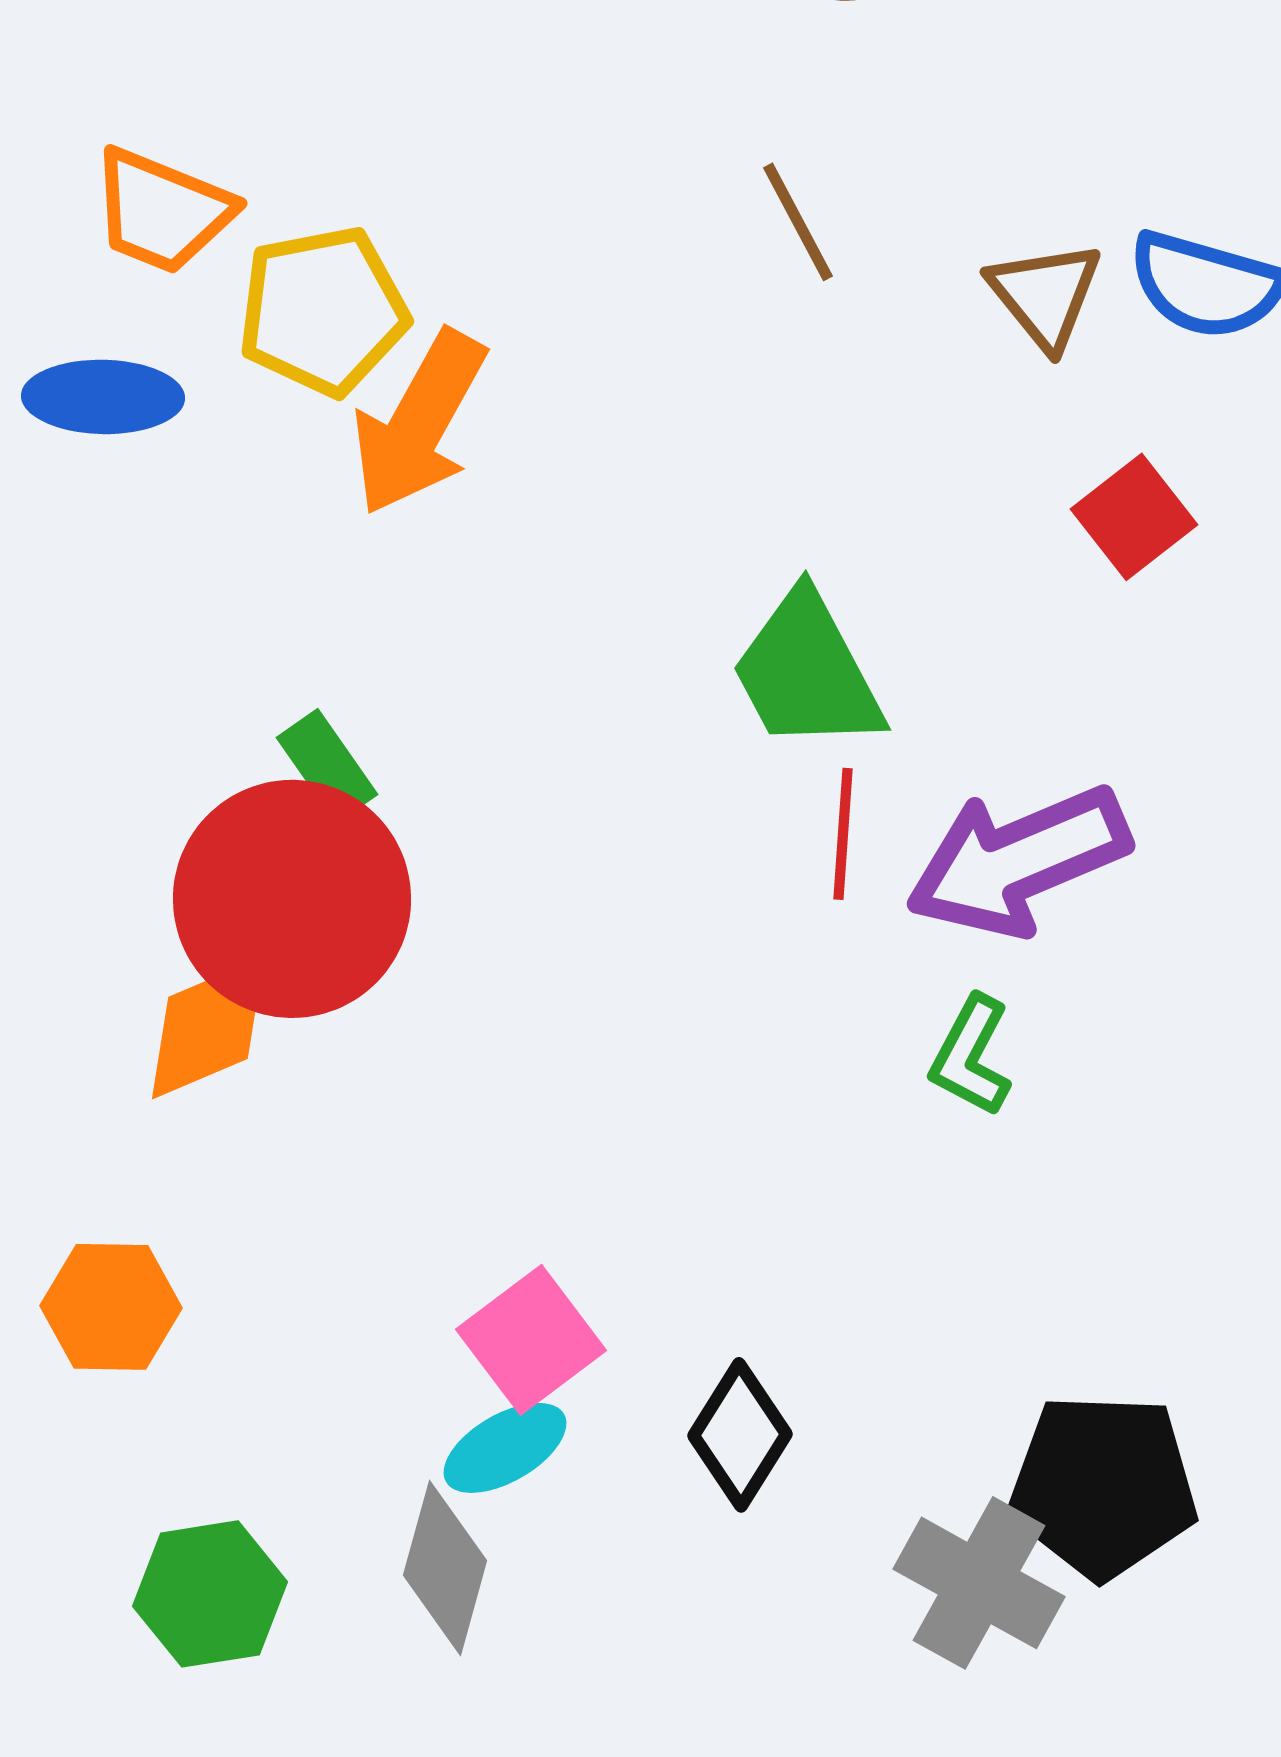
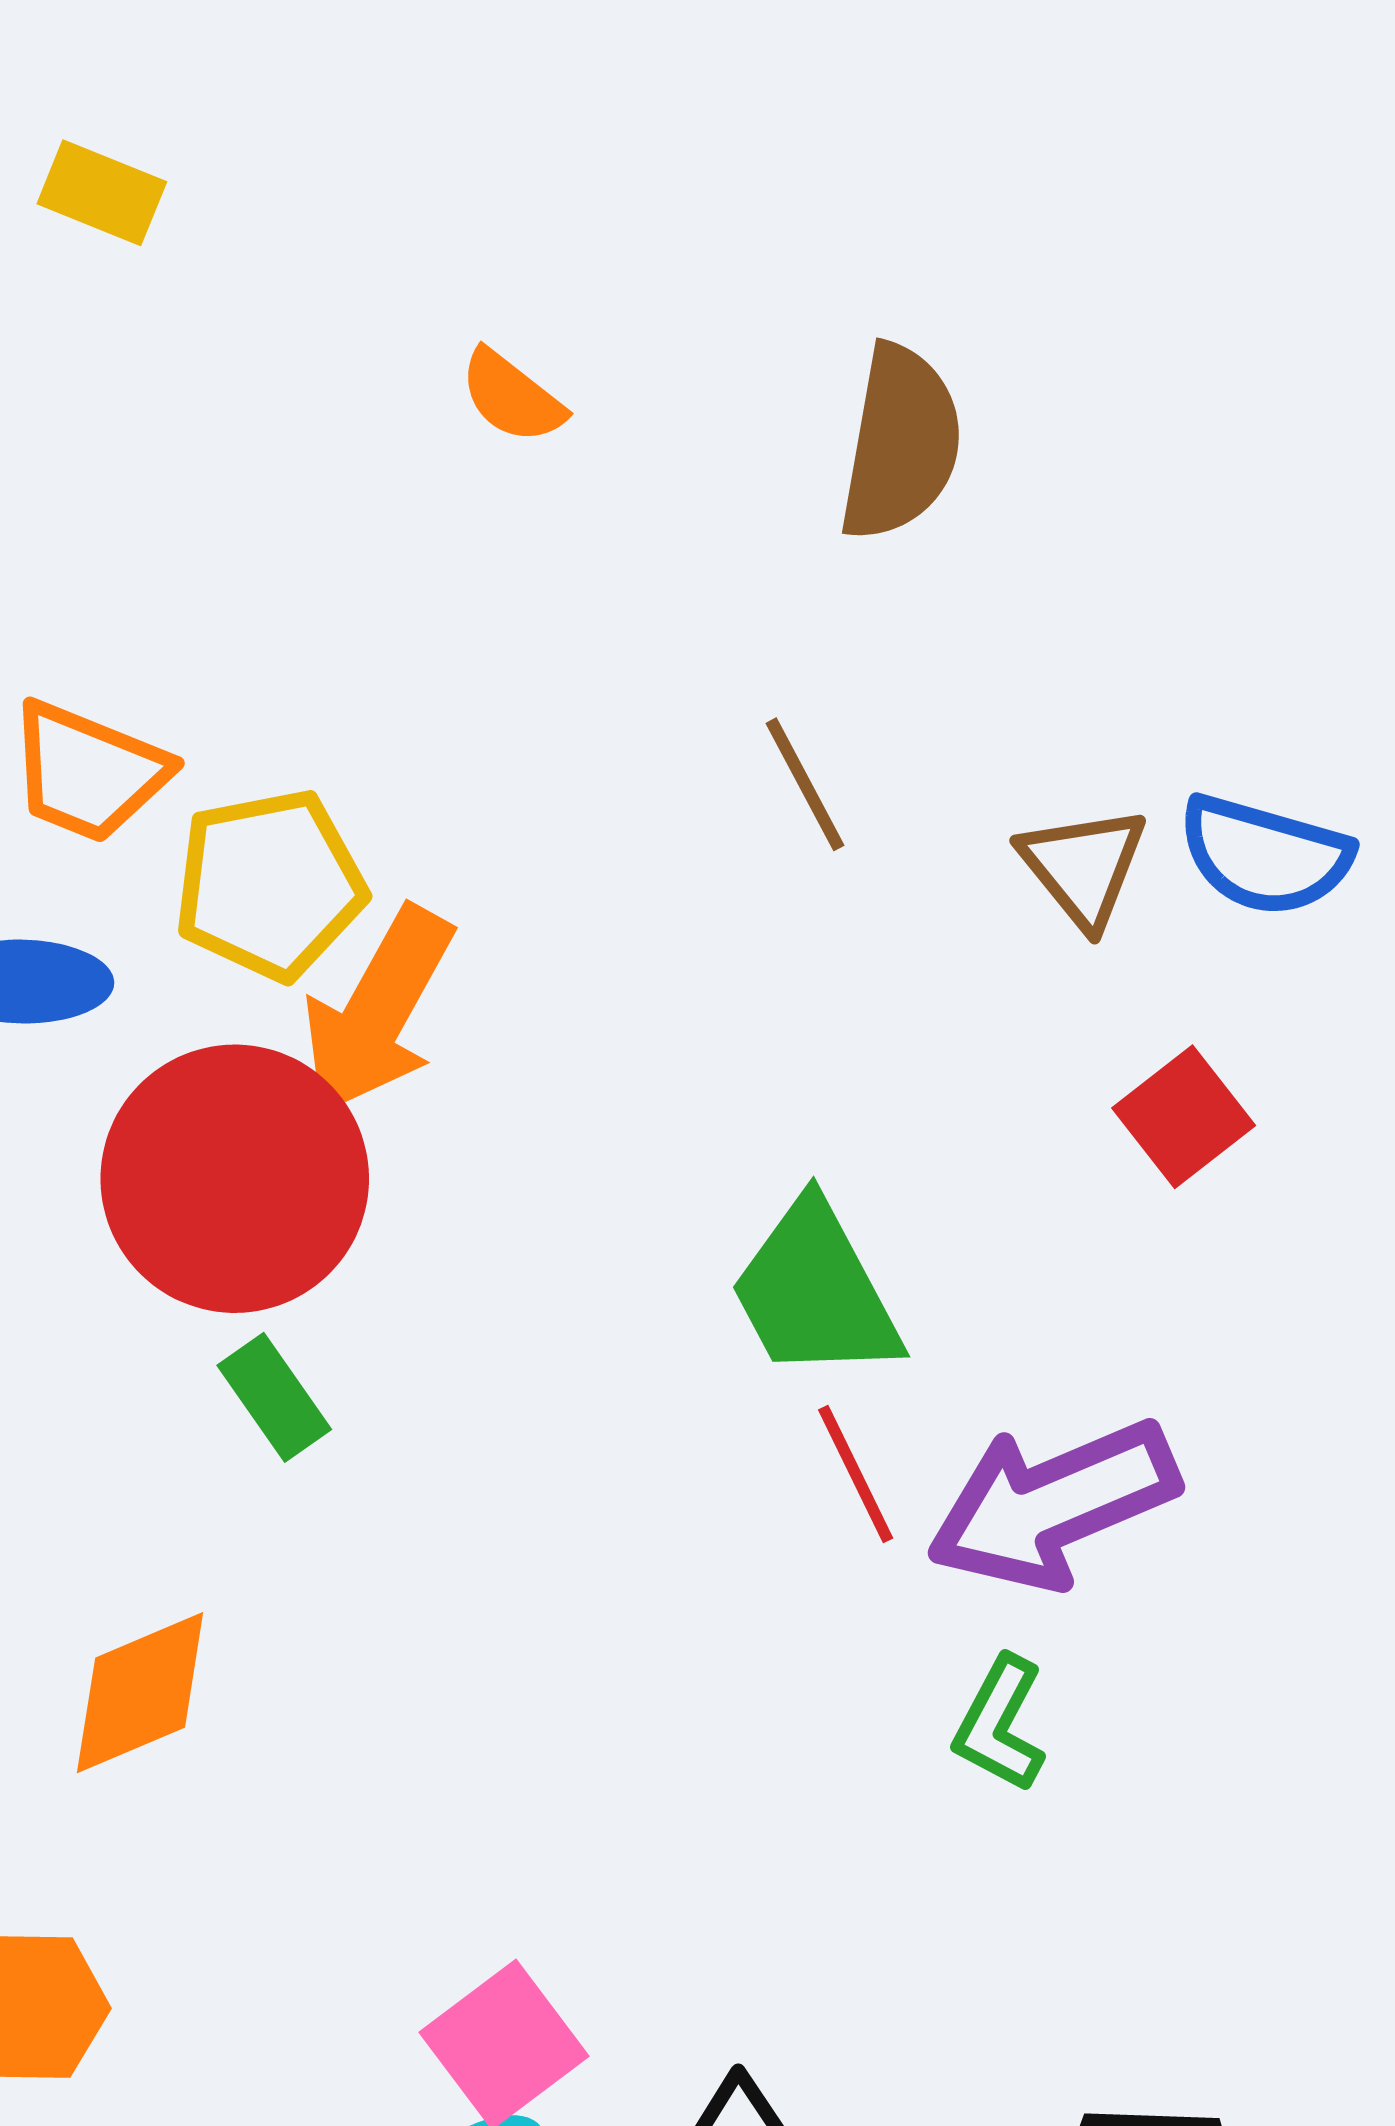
red line: (843, 834) -> (856, 1474), turned -30
red circle: (292, 899) -> (235, 1179), moved

